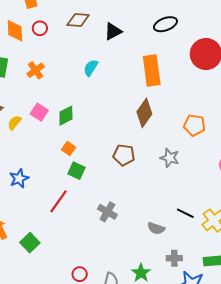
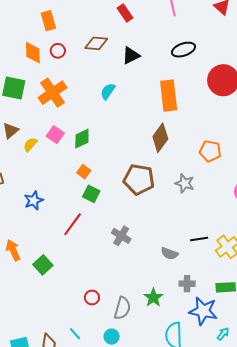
orange cross: (36, 70) -> (53, 93), size x1.6
brown pentagon: (124, 155) -> (139, 179), size x1.4
black line: (185, 213) -> (199, 239), turned -36

